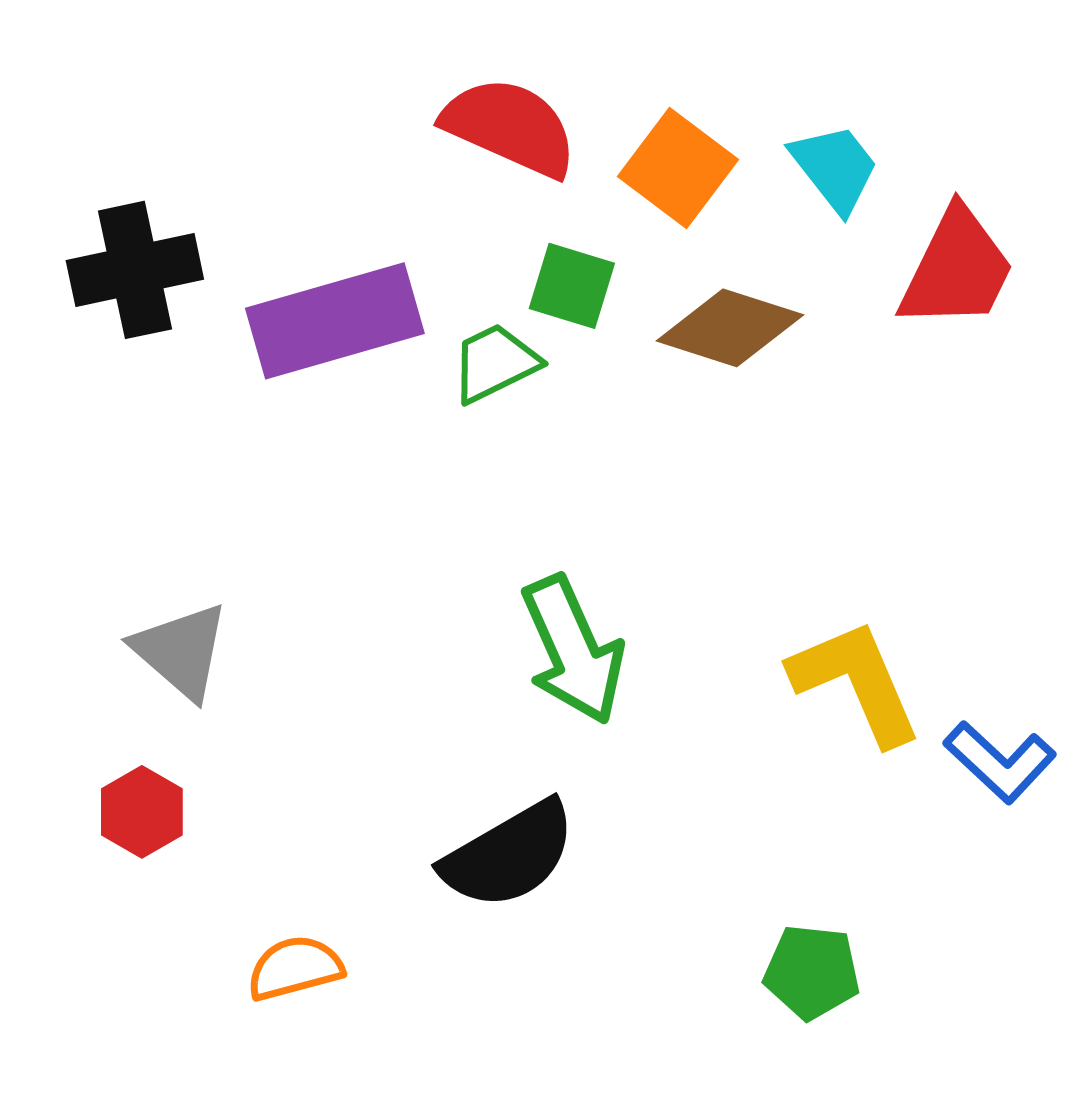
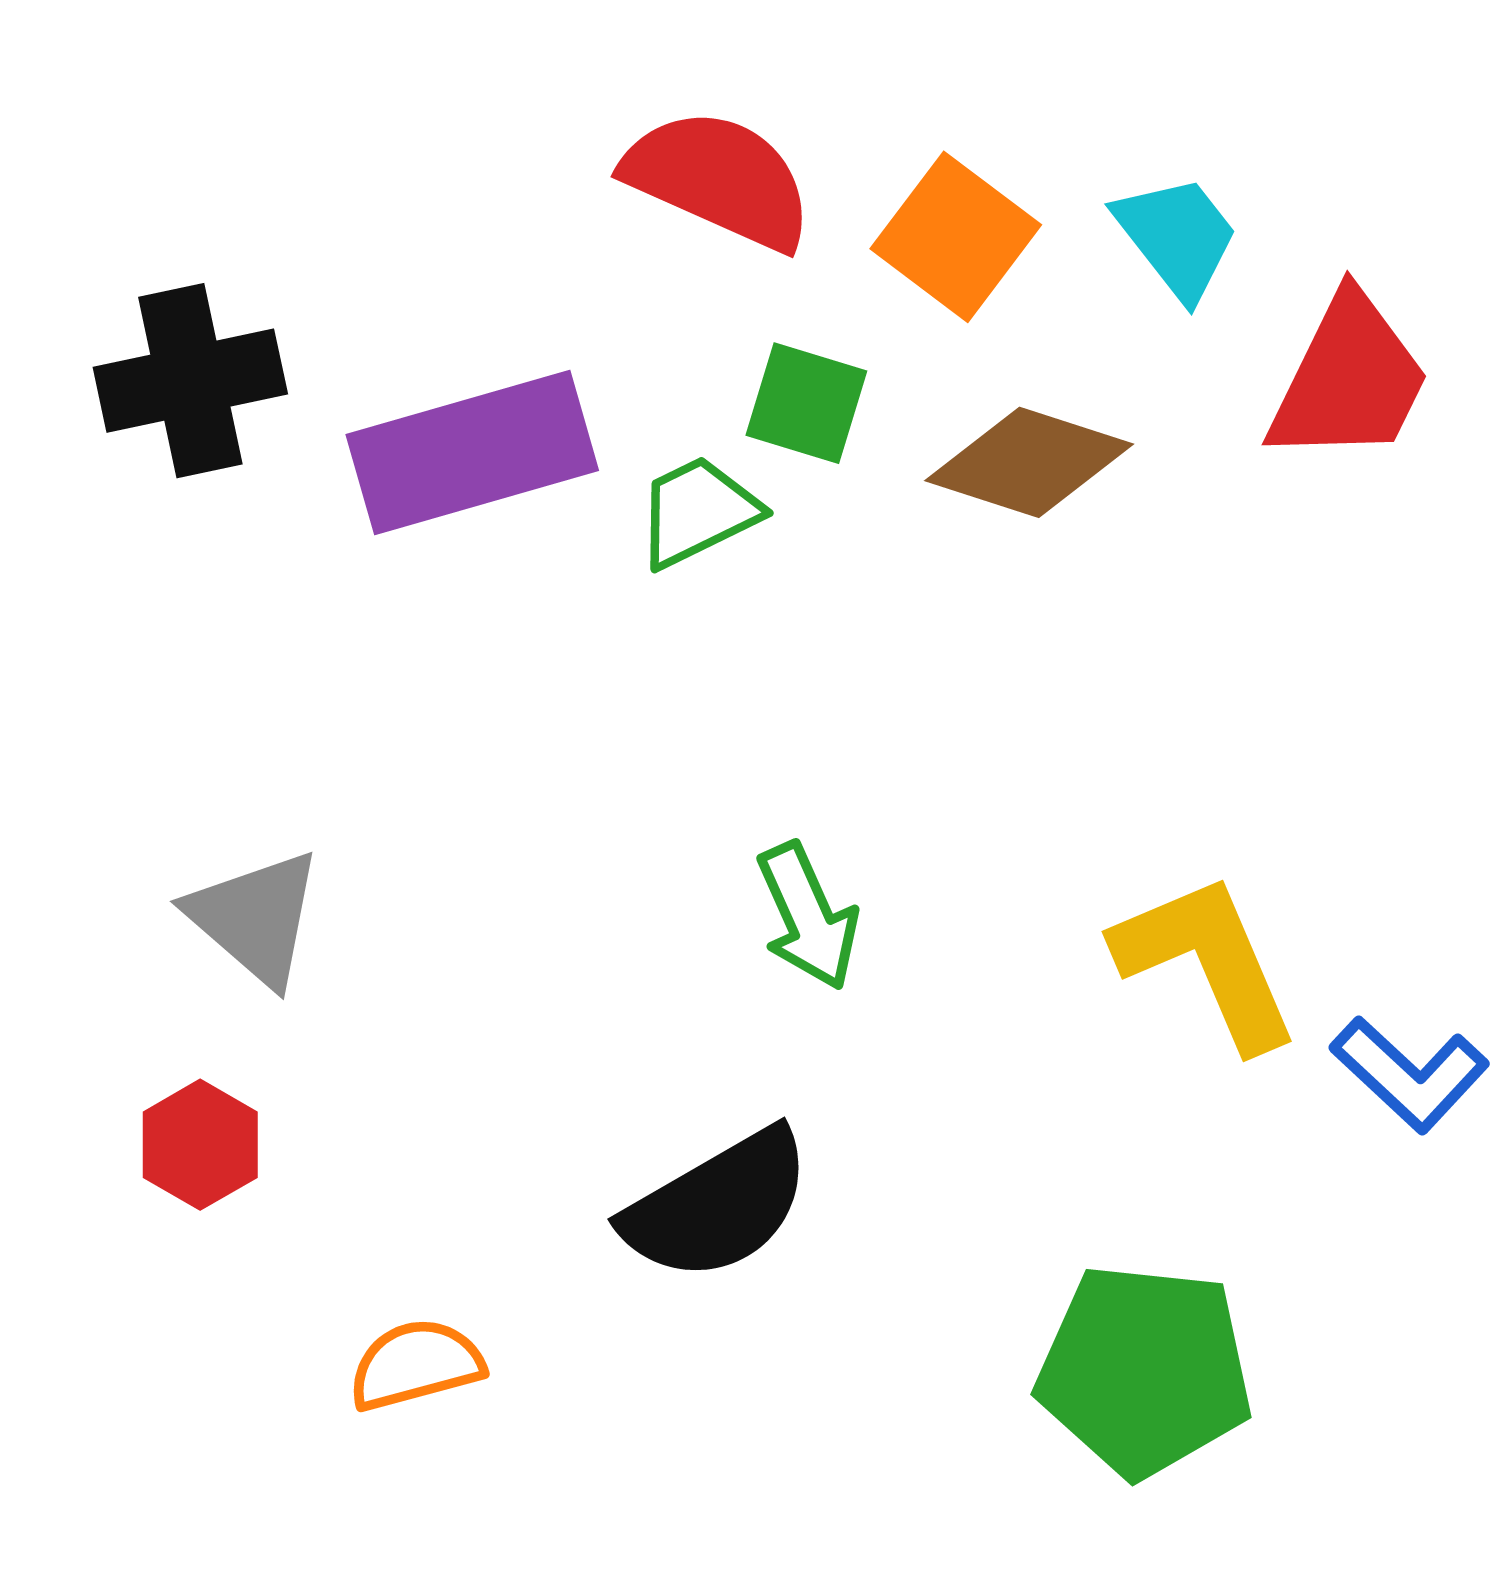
green arrow: (573, 650) -> (808, 916), size x0.7
green pentagon: (812, 972) -> (1145, 1370), size x1.6

